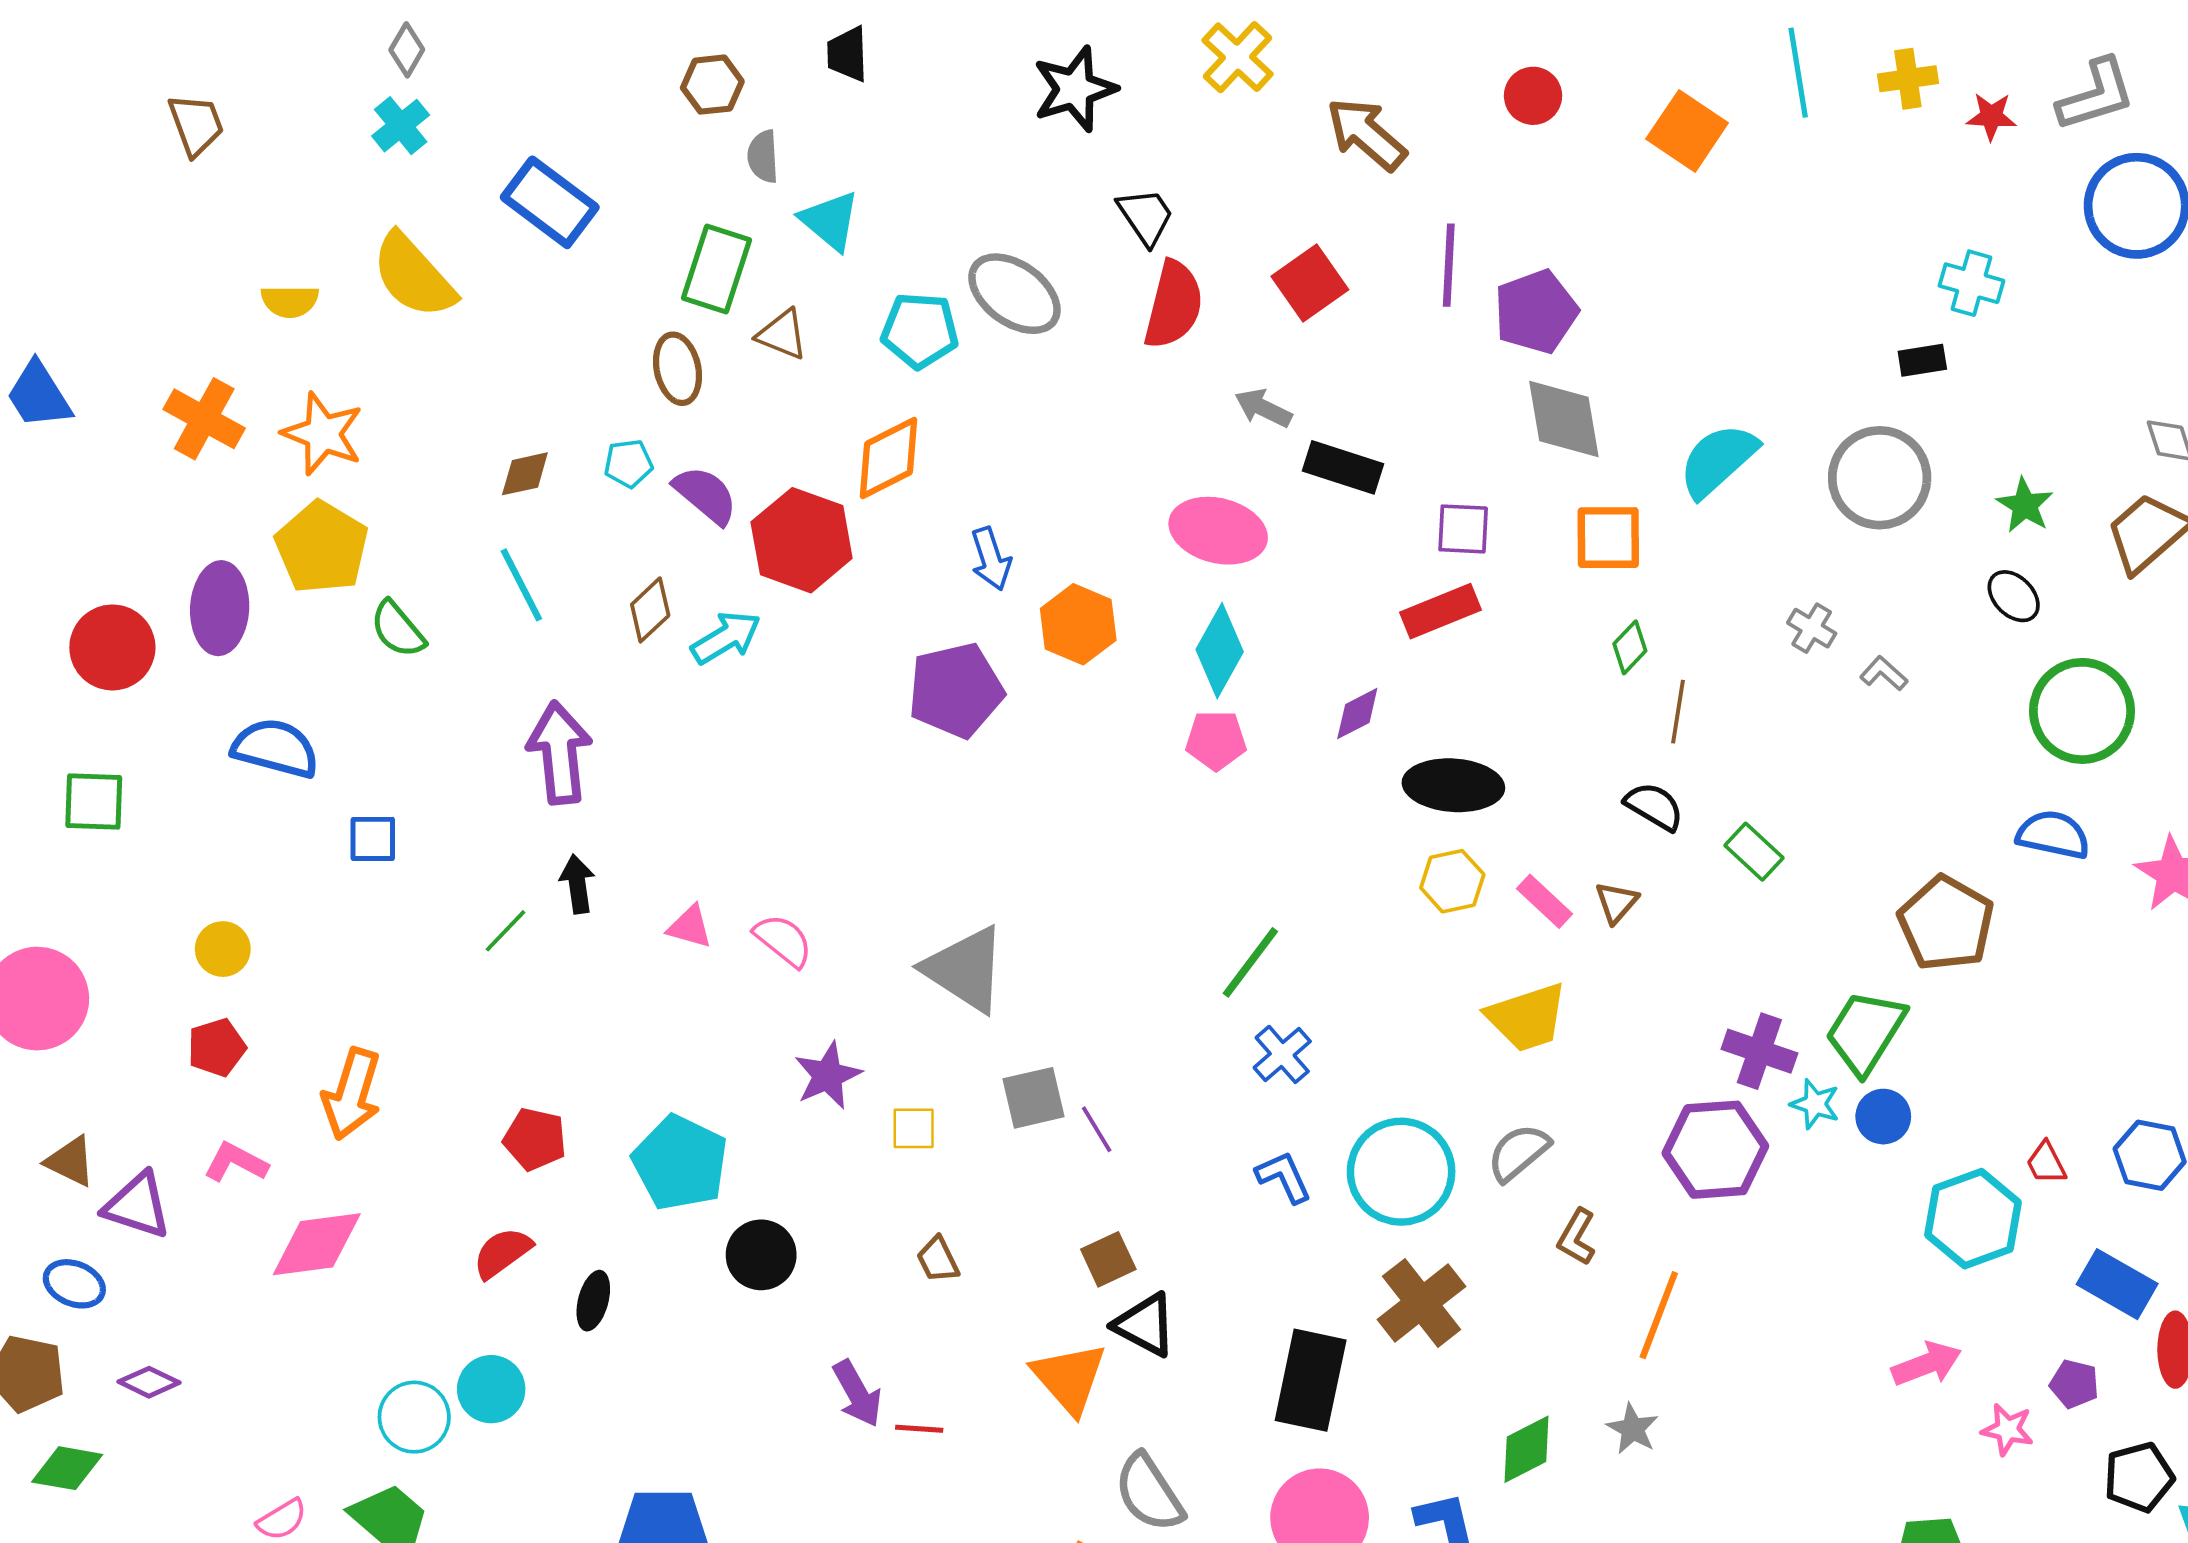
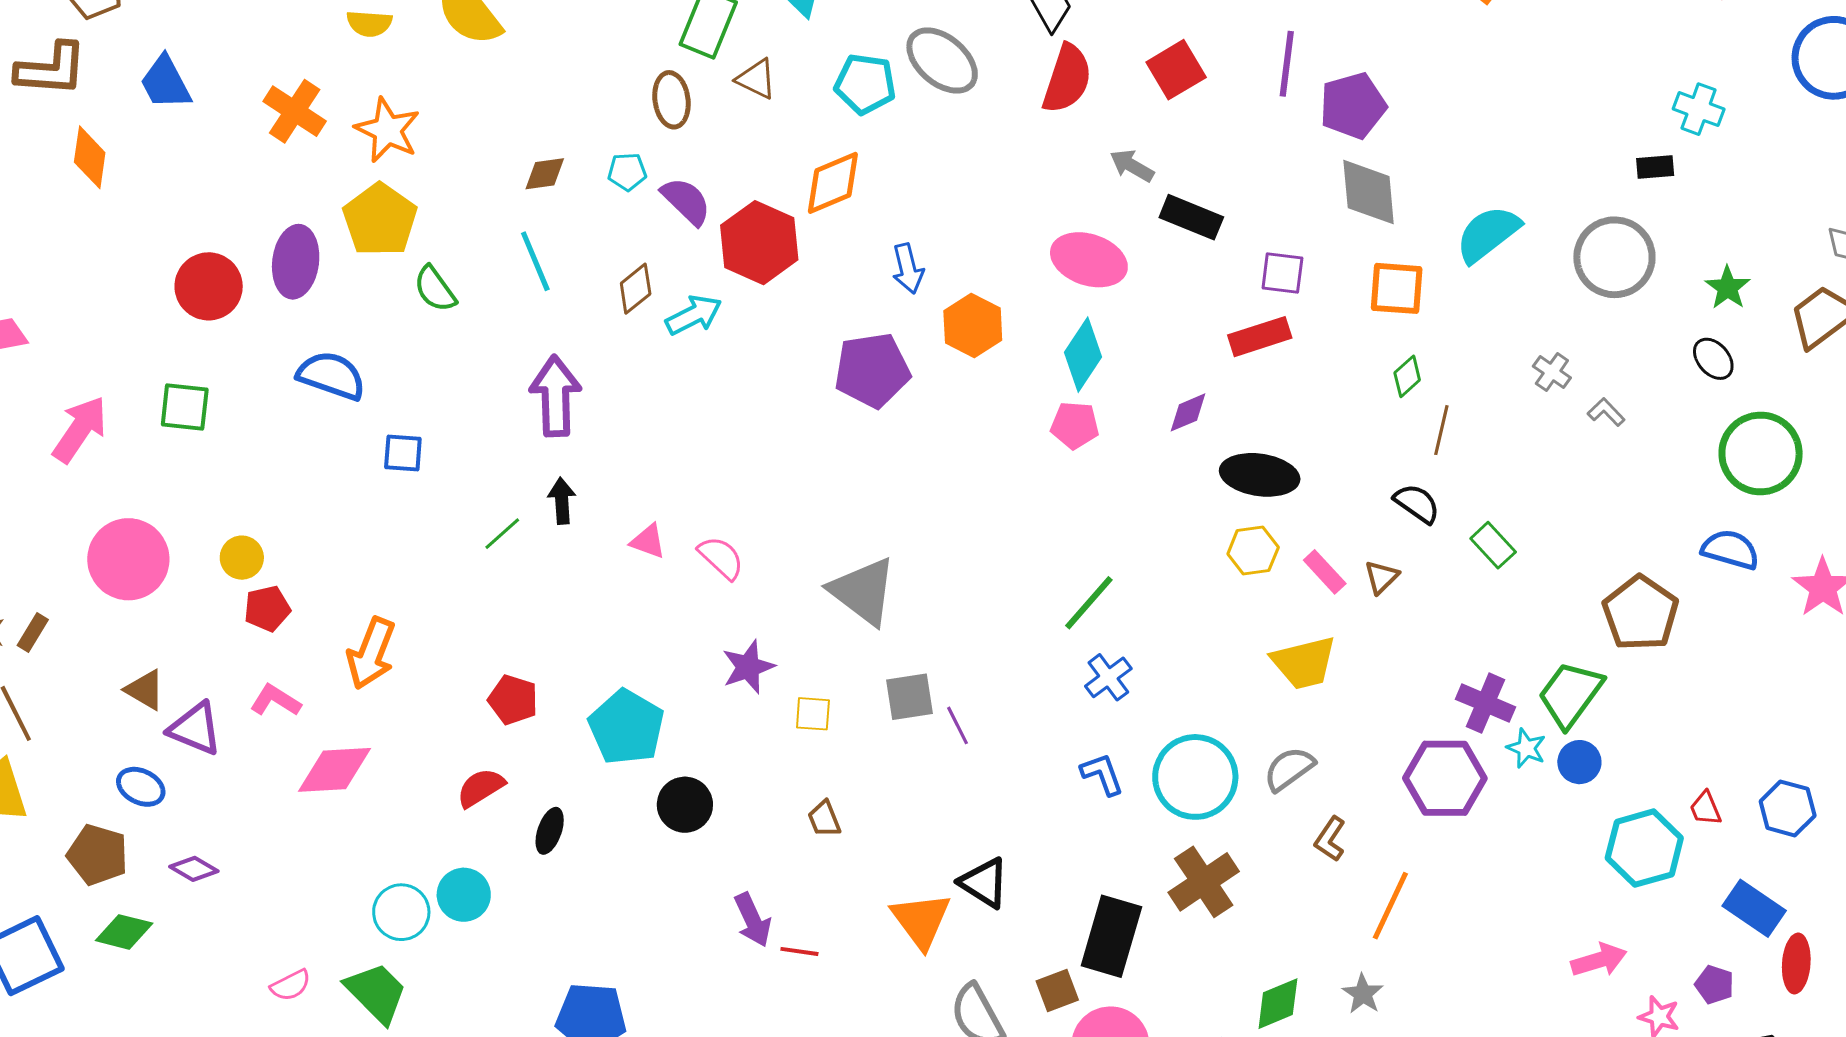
yellow circle: (223, 949) -> (242, 558), moved
brown square: (1108, 1259) -> (1057, 990), moved

